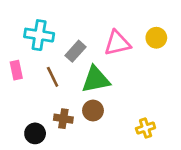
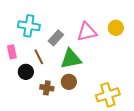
yellow cross: (146, 128) -> (108, 95), size x1.6
black circle: (35, 133) -> (26, 72), moved

